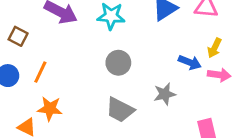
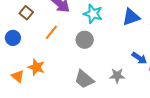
gray circle: (118, 63) -> (85, 40), moved
orange line: (40, 72) -> (51, 32), moved

